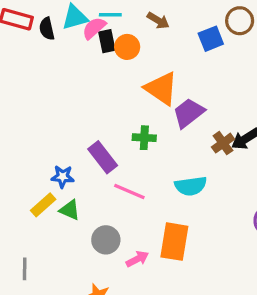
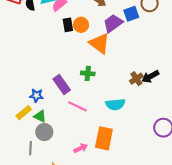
black rectangle: (107, 41) -> (68, 25), moved
orange circle: (127, 47) -> (81, 25), moved
purple trapezoid: (189, 113) -> (113, 23), moved
gray circle: (106, 240) -> (44, 132), moved
gray line: (25, 269) -> (31, 148), moved

